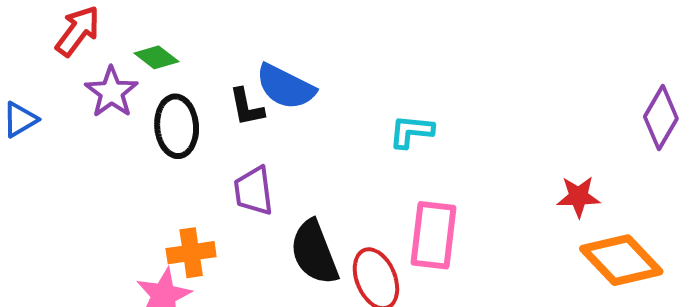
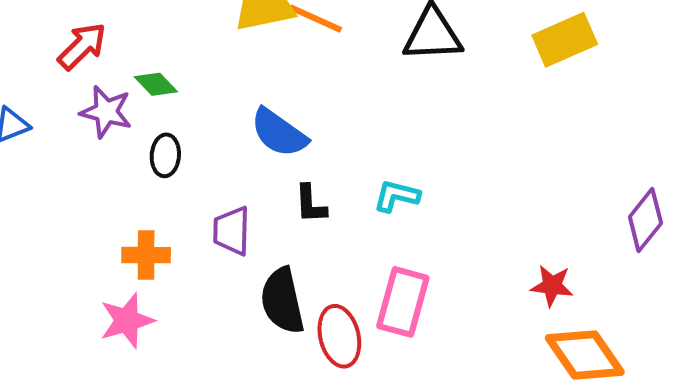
purple star: (111, 92) -> (106, 112), turned -30
black L-shape: (247, 107) -> (310, 204), moved
black ellipse: (177, 126) -> (165, 155), size x0.7
orange cross: (191, 253) -> (146, 255), moved

